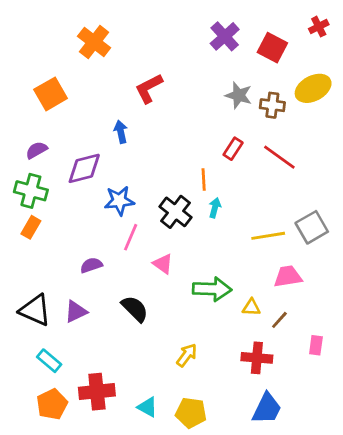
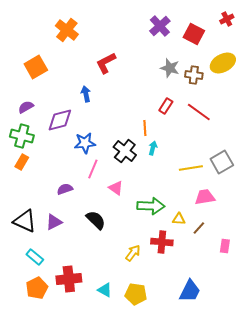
red cross: (257, 358) -> (162, 242), moved

